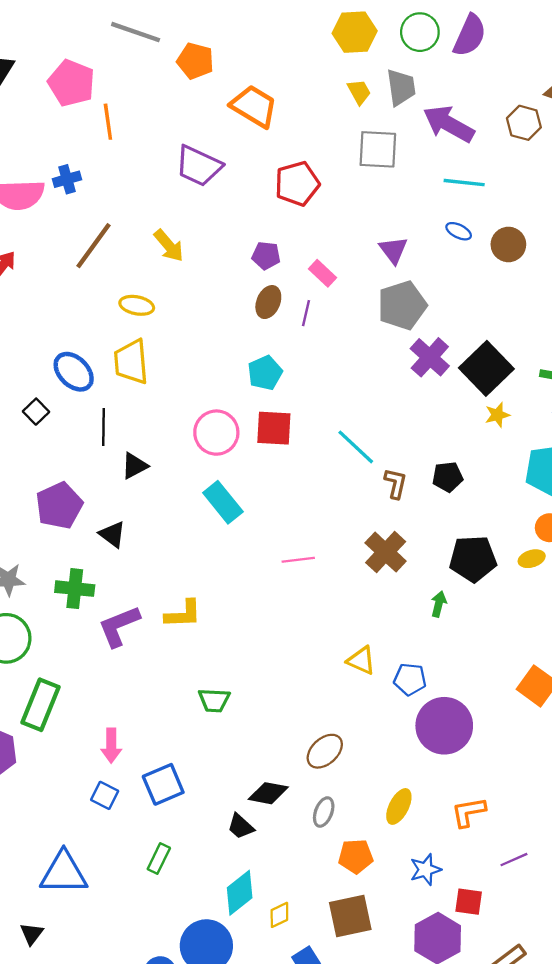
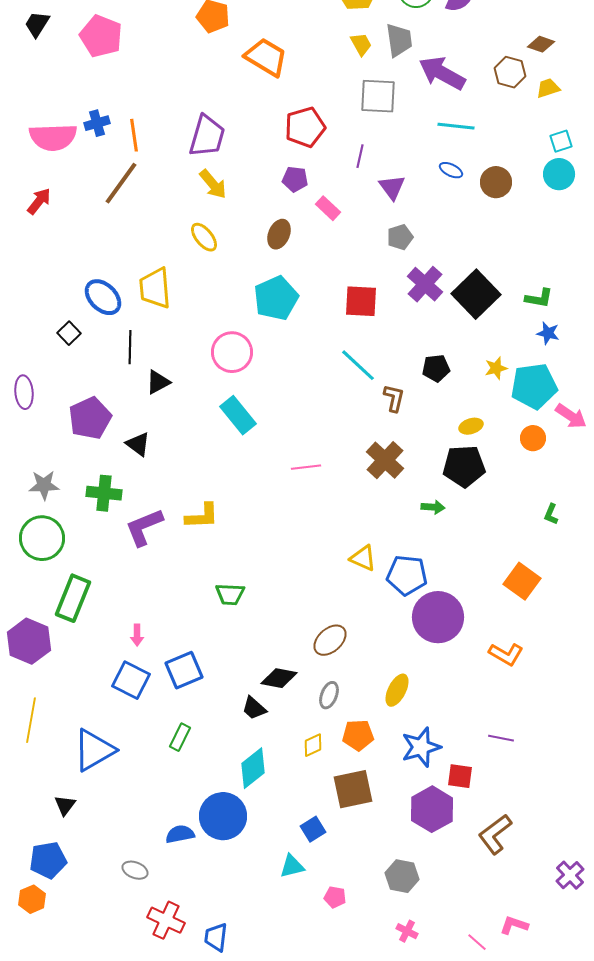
orange line: (108, 122) -> (134, 135), moved
purple trapezoid: (199, 166) -> (207, 136), moved, turned -99
yellow arrow: (169, 246) -> (213, 184), moved
purple pentagon: (266, 256) -> (295, 179), moved
yellow ellipse: (137, 305) -> (204, 237), moved, turned 40
gray pentagon: (402, 305) -> (400, 237), size x0.6
purple line: (306, 313) -> (360, 156), moved
cyan pentagon: (265, 373) -> (276, 298), size x1.4
yellow star: (497, 415) -> (496, 368), moved
red square: (274, 428) -> (361, 301), moved
black pentagon: (448, 477) -> (436, 368), moved
yellow ellipse: (532, 559) -> (471, 426), moved
green arrow: (439, 604) -> (433, 507), turned 80
blue pentagon: (410, 679) -> (407, 575), size x1.4
pink arrow: (111, 746) -> (137, 635), size x0.7
blue square: (105, 795) -> (131, 680), size x1.5
orange L-shape: (469, 812) -> (506, 654), moved, turned -140
purple line: (514, 860) -> (501, 738), turned 35
blue star: (425, 870) -> (421, 747), size x1.4
blue triangle: (64, 873) -> (94, 750), turned -30
yellow diamond: (279, 915) -> (313, 745), moved

